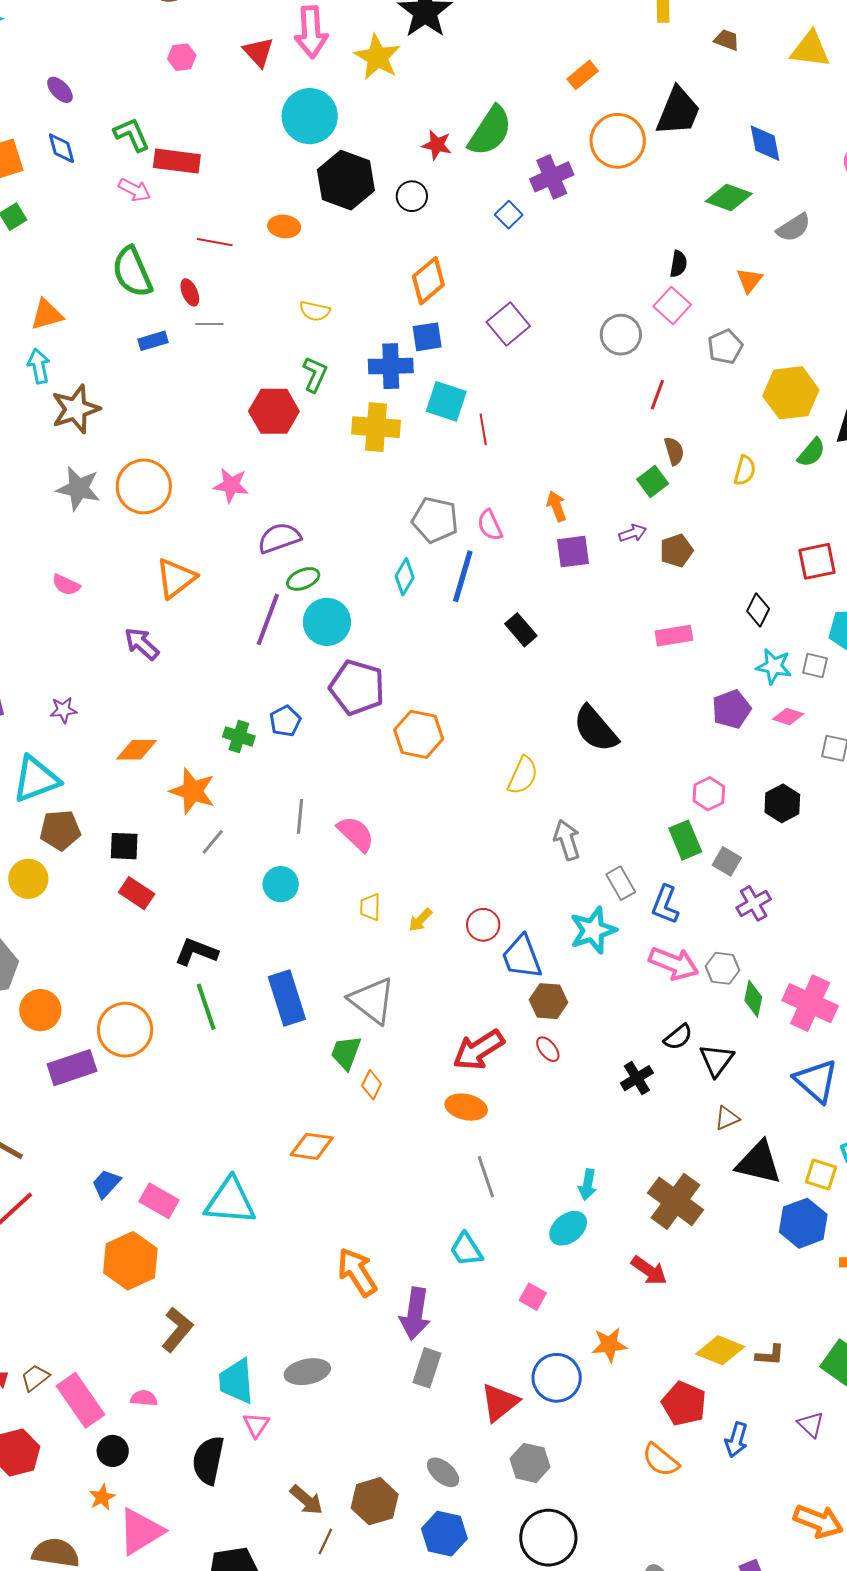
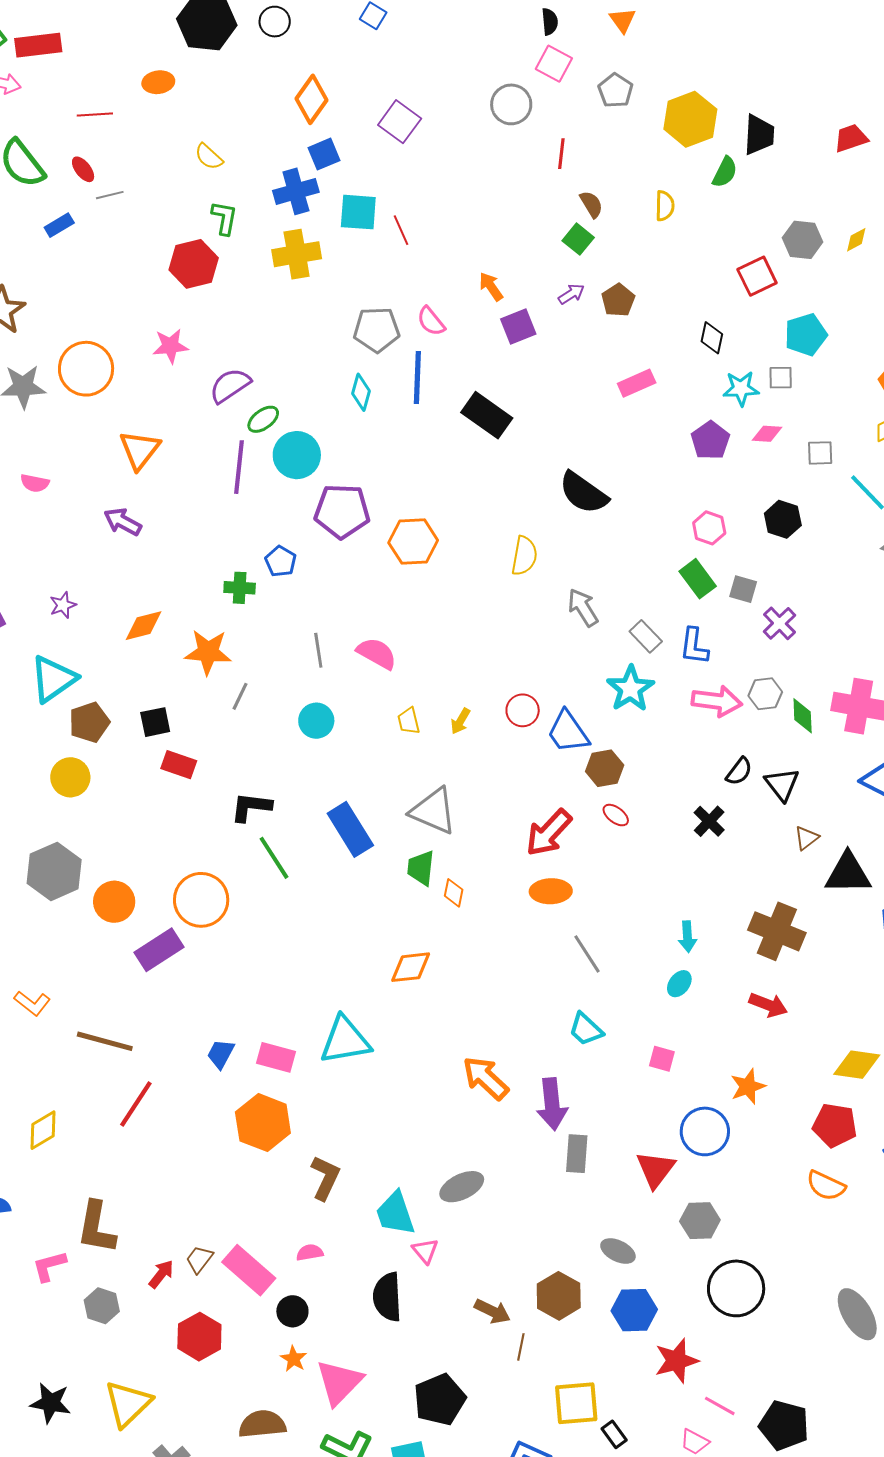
yellow semicircle: (315, 311) -> (209, 157), turned 44
black rectangle: (521, 630) -> (487, 415), size x1.5
cyan ellipse: (568, 1228) -> (679, 984), size x0.7

